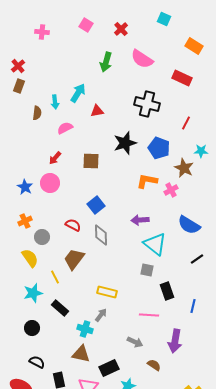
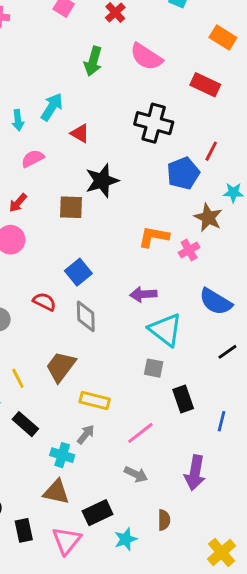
red triangle: (97, 111) -> (80, 133), turned 40
black star: (125, 143) -> (102, 181), moved
blue pentagon: (159, 148) -> (183, 173), moved, turned 30
brown trapezoid: (74, 259) -> (61, 367), moved
pink line: (149, 315) -> (140, 433), moved, turned -42
brown semicircle: (154, 365) -> (164, 520), moved, turned 56

